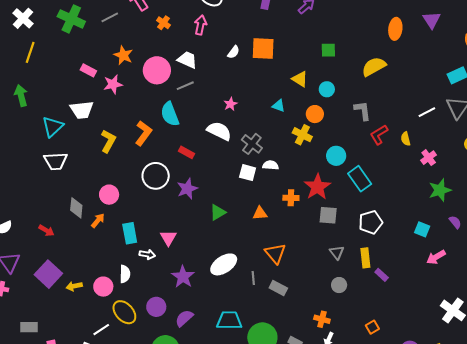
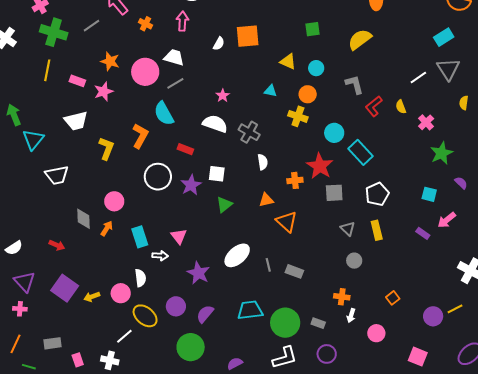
yellow line: (30, 52) -> (47, 70), moved
cyan triangle: (53, 127) -> (33, 140), moved
white semicircle: (271, 165) -> (263, 162), moved, turned 84
white square: (248, 173) -> (217, 174), moved
orange triangle: (275, 253) -> (287, 222), moved
purple rectangle: (382, 275) -> (423, 233), moved

